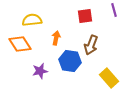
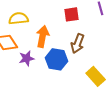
orange arrow: (56, 38) -> (43, 36), size x1.5
purple star: (40, 71) -> (27, 58), moved

